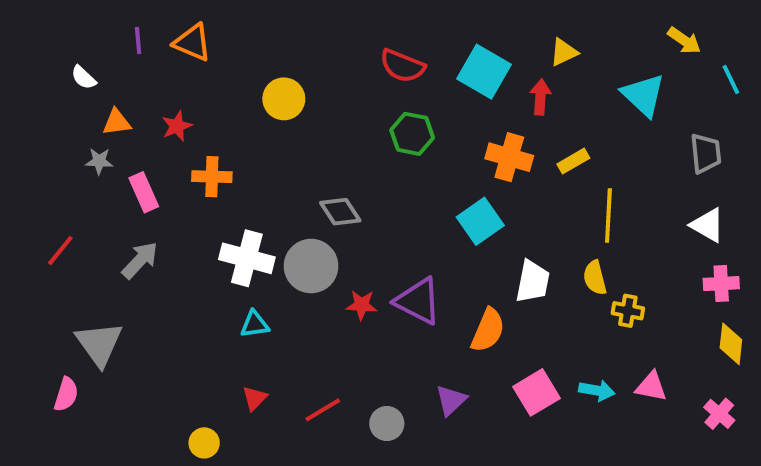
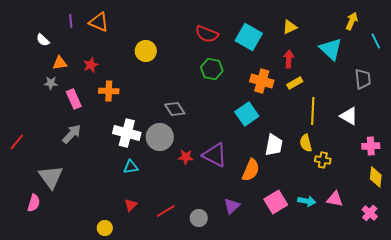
yellow arrow: (684, 41) -> (352, 21), turned -102
red arrow: (540, 97) -> (289, 59), moved
white triangle: (708, 225) -> (349, 116), moved
red line: (60, 250) -> (17, 142), moved

